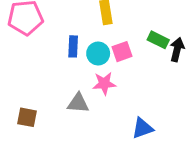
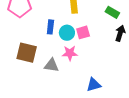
green rectangle: (158, 40) -> (112, 12), moved
brown square: (27, 117) -> (27, 53), moved, size x1.5

